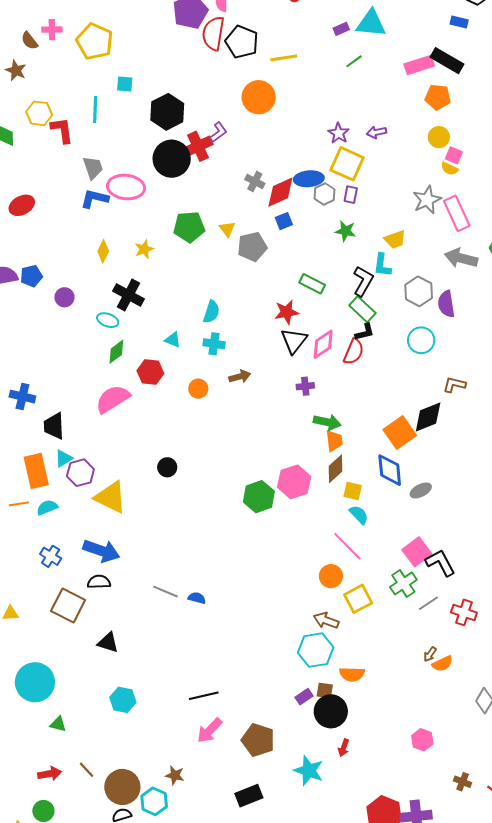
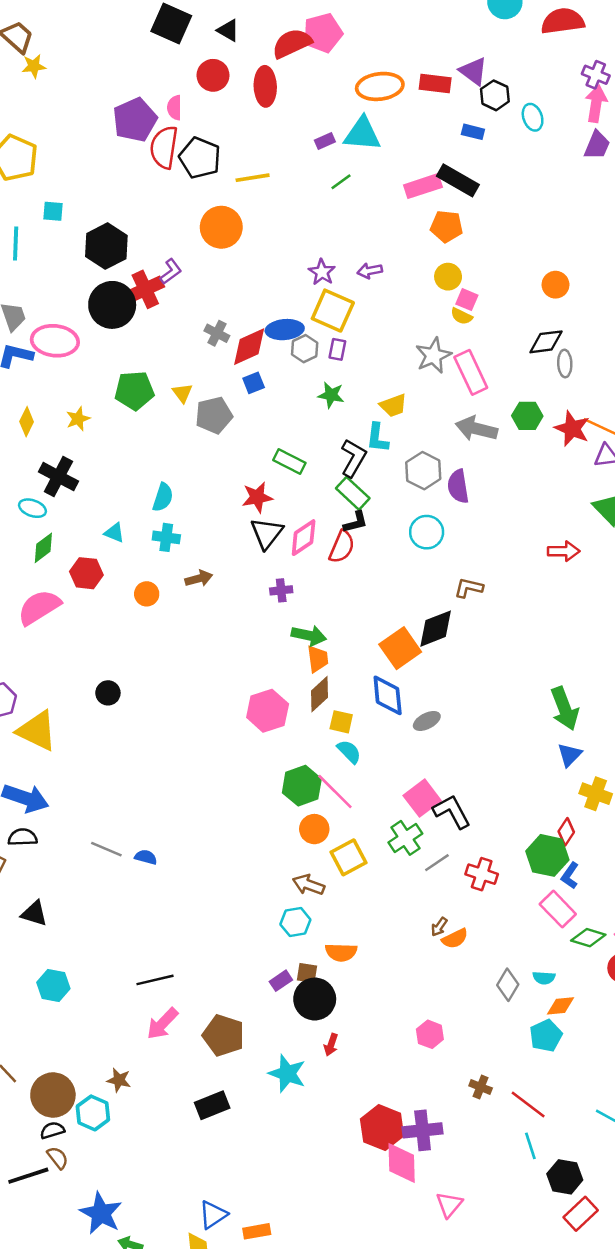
green hexagon: (259, 497) -> (302, 786), moved
cyan hexagon: (316, 650) -> (295, 922), size x0.7

